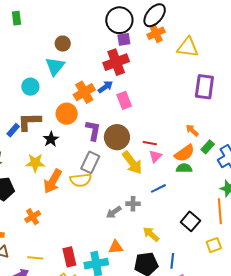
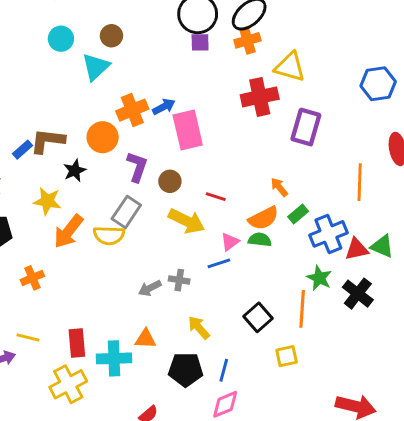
red cross: (116, 62) -> (260, 97), moved
cyan circle: (30, 87) -> (61, 39), moved
pink rectangle: (124, 100) -> (188, 130), size x1.5
brown circle: (117, 137) -> (170, 181), size x0.6
pink triangle: (155, 156) -> (230, 242), moved
yellow arrow: (132, 163) -> (187, 221), turned -35

